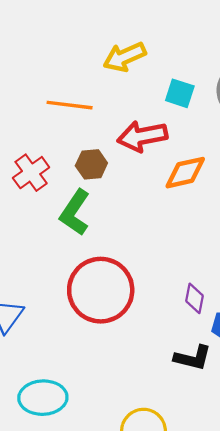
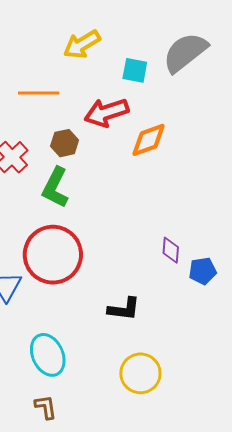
red circle: (101, 290) -> (53, 255), moved
black L-shape: (193, 358) -> (124, 309), moved
cyan ellipse: (43, 398) -> (48, 355), turned 75

